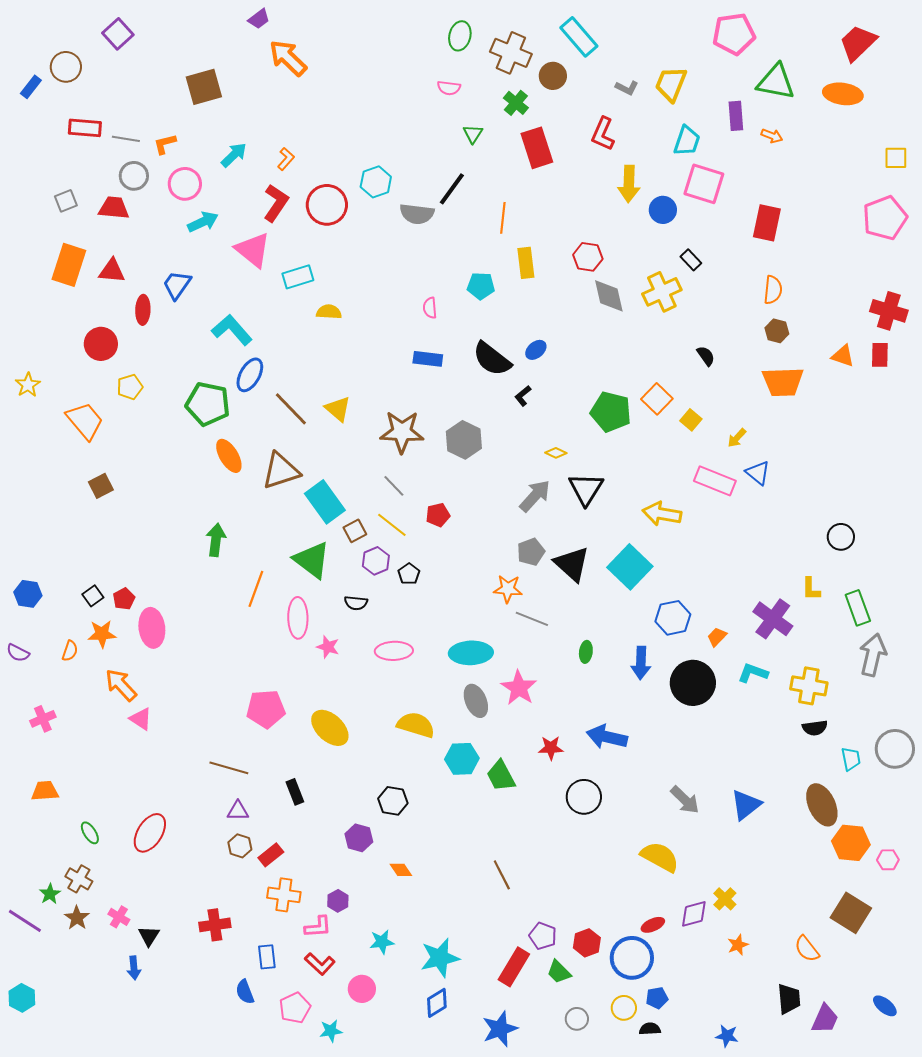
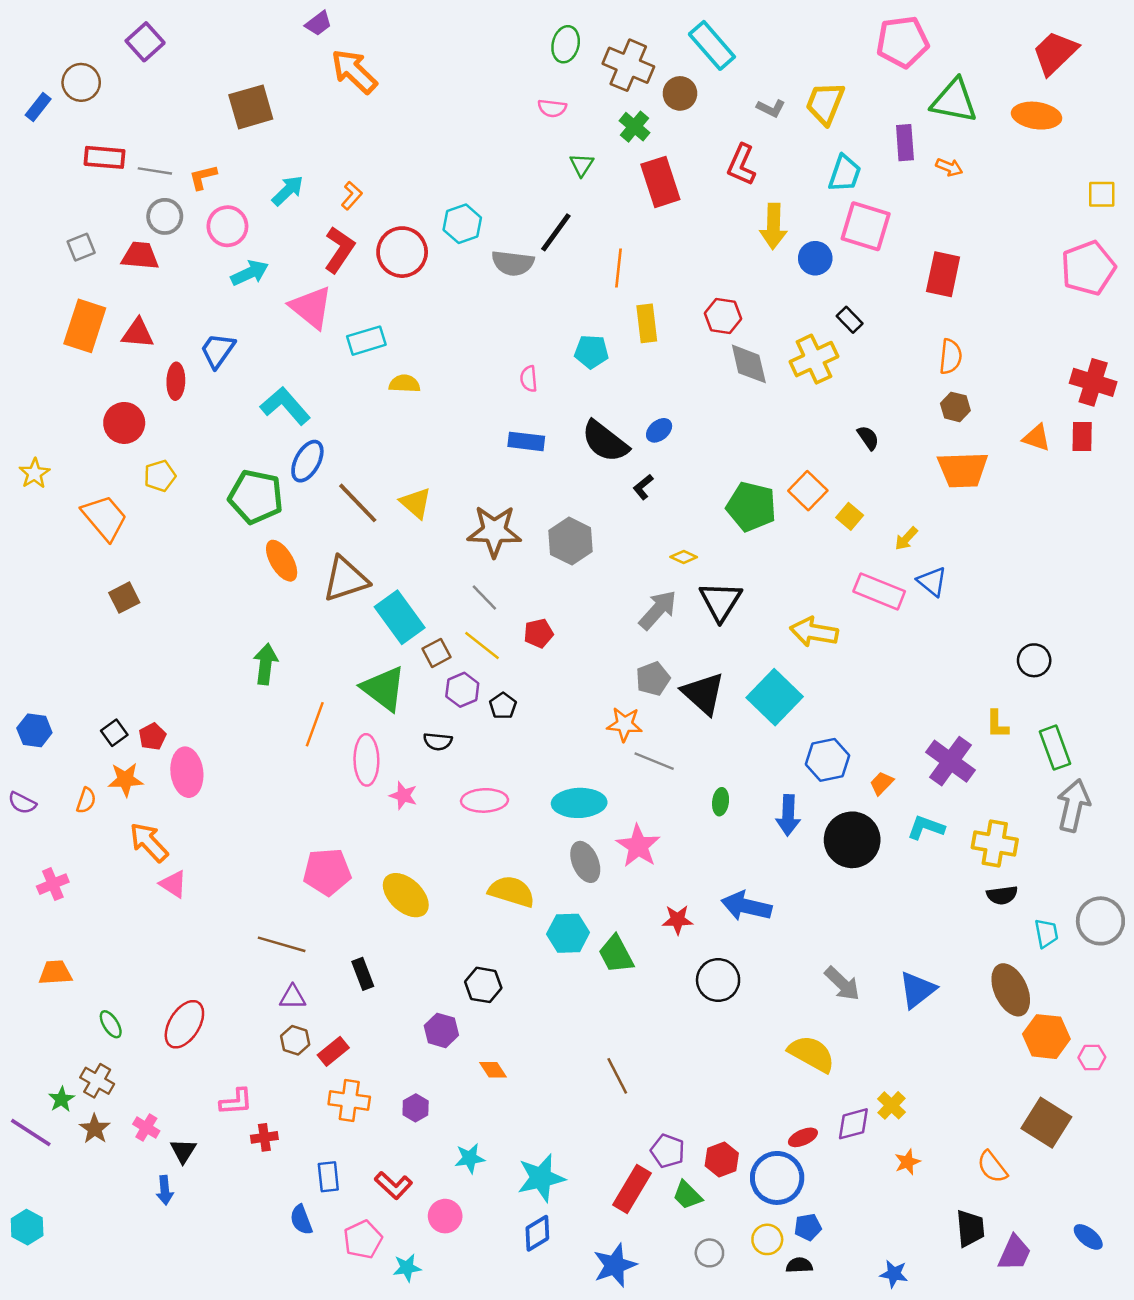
red cross: (215, 925) -> (264, 1137), size x0.7
pink L-shape: (318, 927) -> (236, 1102), moved

